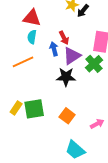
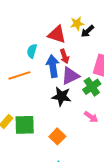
red triangle: (32, 18) -> (57, 35), moved
blue arrow: (54, 49) -> (53, 66), size x1.5
pink arrow: (97, 124) -> (91, 117), moved, turned 56

